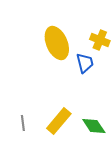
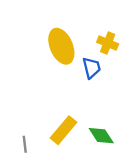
gray line: (23, 123) -> (25, 144), moved

